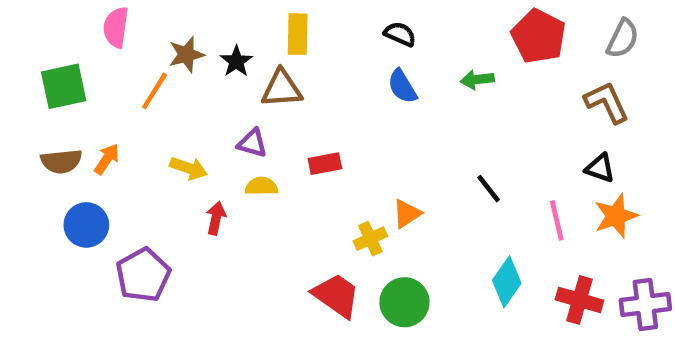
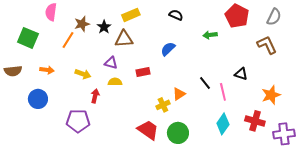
yellow rectangle: (298, 34) -> (131, 15), turned 66
green square: (64, 86) -> (28, 38), turned 35
blue semicircle: (402, 86) -> (168, 49), moved, turned 77
orange arrow: (107, 159) -> (47, 70), turned 64
brown semicircle: (61, 161) -> (13, 71), moved
black triangle: (600, 168) -> (241, 74), moved
black line: (489, 189) -> (205, 83), moved
pink line: (557, 220) -> (223, 92), moved
purple pentagon: (143, 275) -> (78, 121), moved, turned 30
red cross: (579, 300) -> (255, 121), moved

